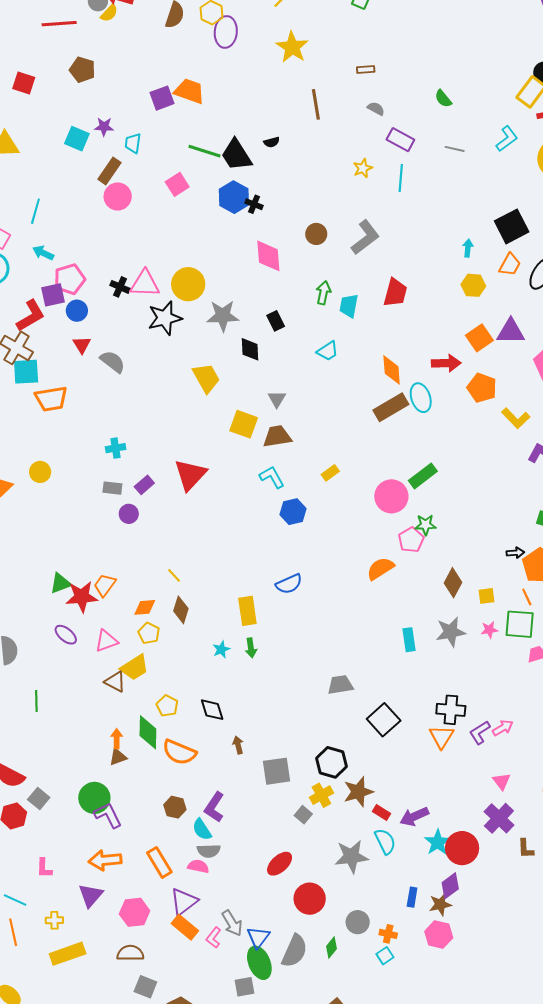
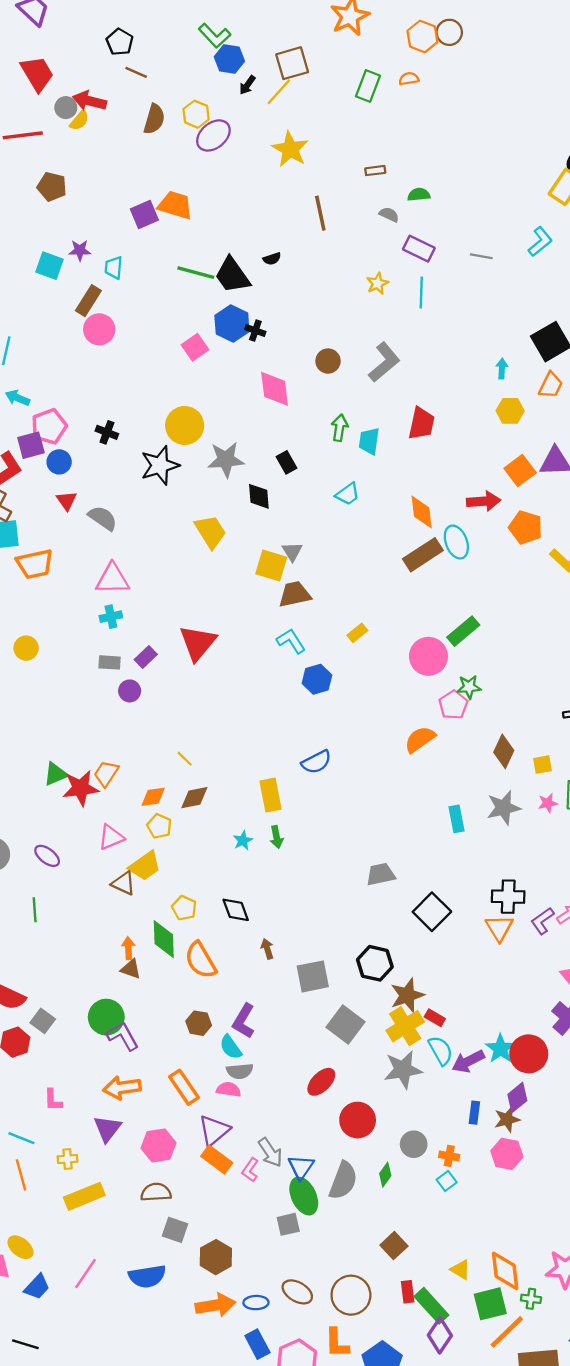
purple ellipse: (226, 32) -> (213, 135), turned 48
green semicircle: (443, 99) -> (419, 195), moved, turned 126
pink square: (177, 184) -> (195, 347), moved
pink triangle: (145, 284) -> (112, 579), moved
yellow square: (244, 424) -> (271, 565), moved
brown diamond: (181, 610) -> (194, 798), turned 64
purple ellipse: (66, 635) -> (47, 856), moved
orange semicircle: (179, 752) -> (201, 960), turned 40
brown triangle: (118, 757) -> (131, 969), turned 42
yellow cross: (321, 795) -> (405, 1026), moved, size x1.4
gray square: (303, 815) -> (346, 1025), size x1.8
purple arrow: (414, 817) -> (468, 1061), moved

